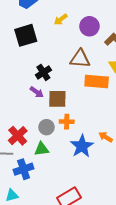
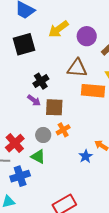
yellow arrow: (61, 19) -> (58, 29), size x1.5
orange cross: (67, 122) -> (63, 130), turned -32
blue star: (82, 146) -> (86, 156), moved, size x0.6
green triangle: (42, 149) -> (38, 156), turned 35

